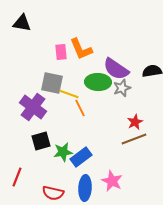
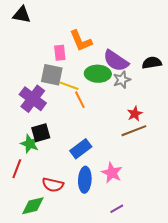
pink rectangle: (61, 52) -> (60, 53), moved
green star: (63, 152) -> (30, 144), moved, turned 30

